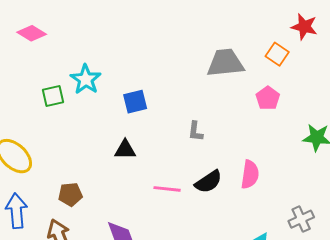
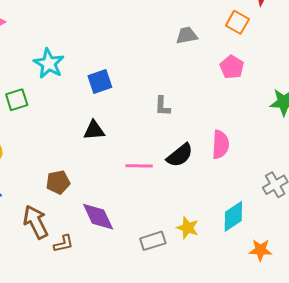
gray trapezoid: (225, 63) -> (187, 35), size x0.6
green square: (53, 96) -> (17, 100), moved
brown pentagon: (70, 194) -> (58, 182), moved

